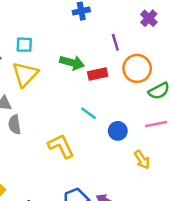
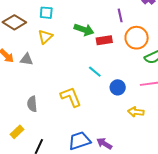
yellow triangle: (25, 74) -> (45, 37), size x0.7
gray semicircle: (15, 125) -> (32, 104), moved
yellow arrow: (142, 160) -> (136, 112), turned 126

